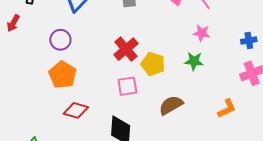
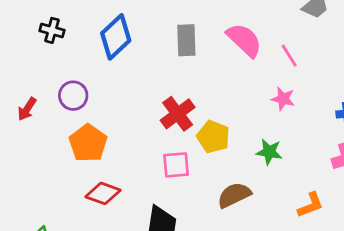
red arrow: (13, 23) -> (27, 109), moved
purple circle: (60, 40) -> (73, 96), moved
green star: (194, 61) -> (269, 152), moved

